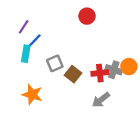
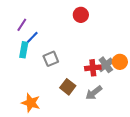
gray cross: (114, 70) -> (106, 65), turned 35
brown square: (73, 74) -> (68, 87), moved
orange star: (32, 94) -> (31, 103), moved

